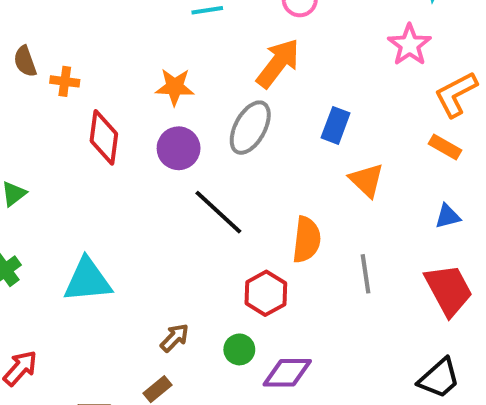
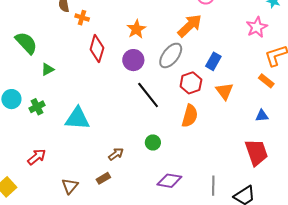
orange star: (175, 87) -> (136, 29), turned 30
gray line: (365, 274) -> (213, 186), moved
red hexagon: (266, 293) -> (191, 83), moved
green circle: (239, 349) -> (153, 142), moved

